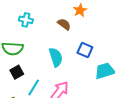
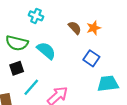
orange star: (80, 10) -> (94, 28), moved
cyan semicircle: (56, 57) -> (46, 51), moved, turned -42

